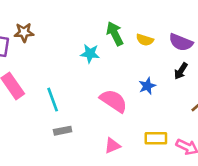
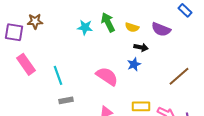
cyan star: (90, 54) -> (85, 27), moved
black arrow: (181, 71) -> (141, 47), moved, turned -112

